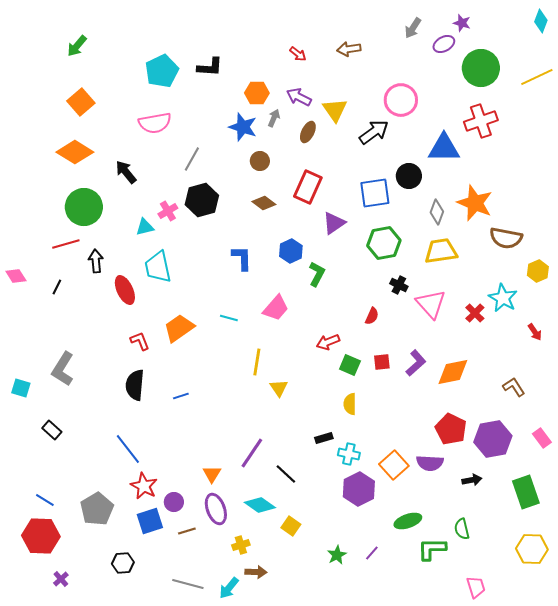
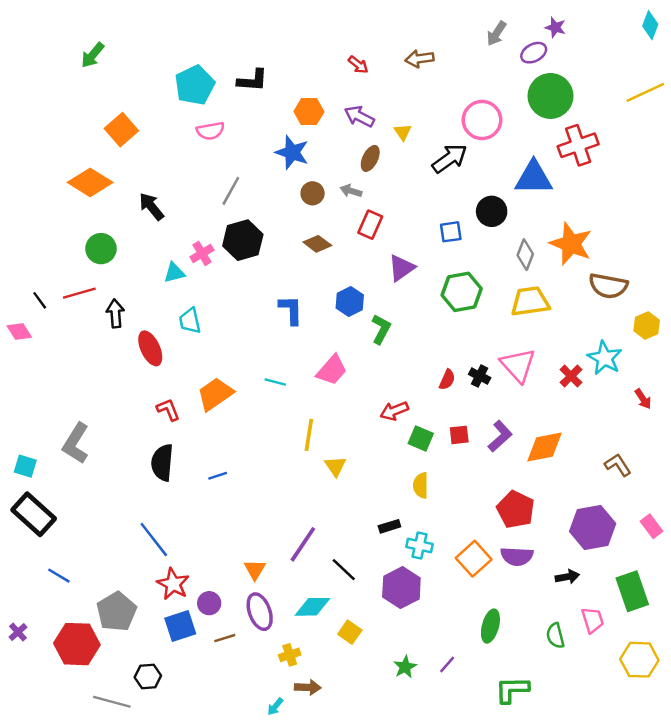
green circle: (481, 68) -> (551, 96), moved
orange square: (81, 102) -> (121, 130), moved
yellow triangle: (335, 110) -> (403, 132), size x0.6
gray arrow: (274, 118) -> (351, 191), moved, turned -96
pink semicircle: (155, 123) -> (210, 131), moved, size x0.7
red rectangle: (308, 187) -> (370, 225), size x0.7
blue square: (375, 193) -> (451, 232), size x0.6
green circle: (84, 207) -> (101, 249), size x0.7
cyan trapezoid: (158, 267) -> (190, 321), size x0.7
black cross: (399, 285) -> (480, 376), moved
black line: (57, 287) -> (40, 300), moved, turned -63
red pentagon: (451, 429) -> (516, 509), moved
black rectangle: (52, 430) -> (34, 514), moved, size x1.8
purple hexagon: (359, 489) -> (401, 588), moved
blue line: (45, 500) -> (59, 576), moved
cyan diamond: (260, 505) -> (313, 607), turned -36
green ellipse: (408, 521) -> (490, 626), turned -56
red hexagon: (41, 536) -> (77, 644), moved
green L-shape: (432, 549) -> (512, 690), moved
purple cross: (61, 579) -> (18, 632), moved
gray line: (188, 584) -> (112, 702), moved
pink trapezoid: (476, 587) -> (593, 620), moved
cyan arrow: (229, 588) -> (275, 707), size x0.7

